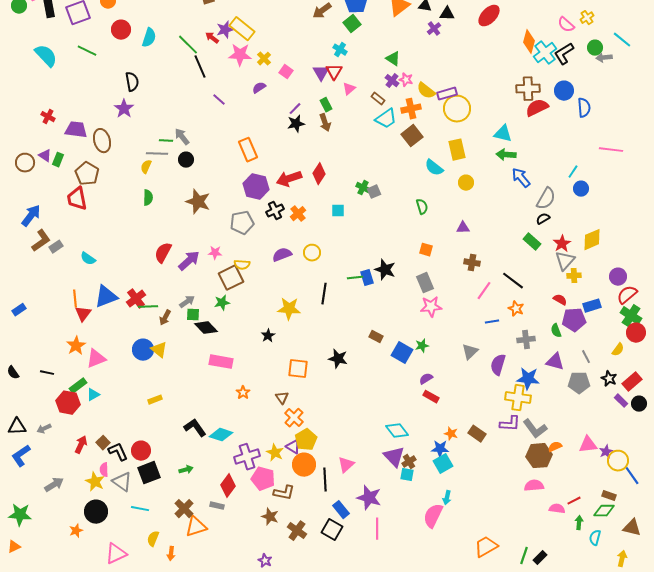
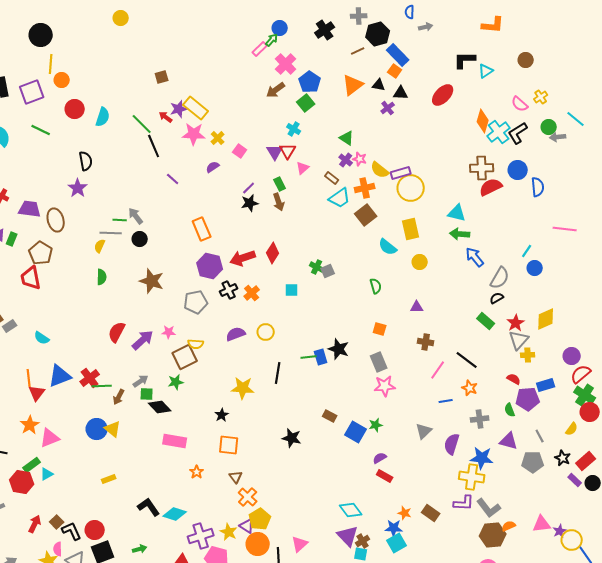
orange square: (298, 369) -> (229, 445), moved

